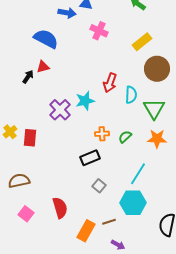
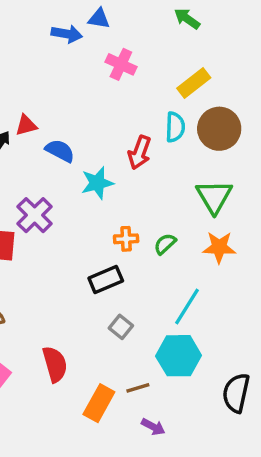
blue semicircle: (46, 39) -> (60, 151), moved, size x0.7
cyan semicircle: (131, 95) -> (175, 127), moved
purple cross: (60, 110) -> (35, 215), moved

